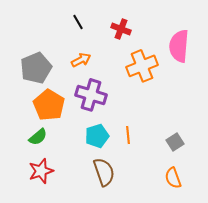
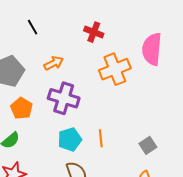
black line: (78, 22) -> (33, 27), moved
orange pentagon: (49, 105) -> (22, 108), size x0.7

